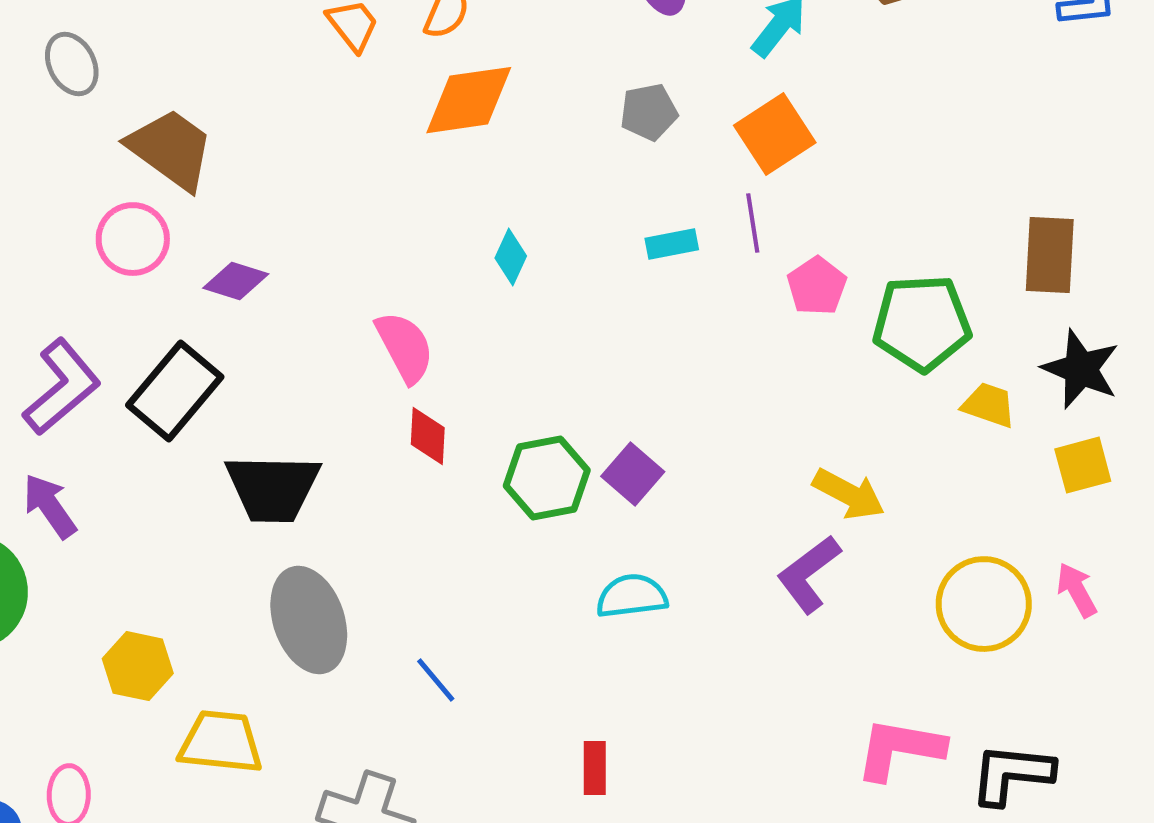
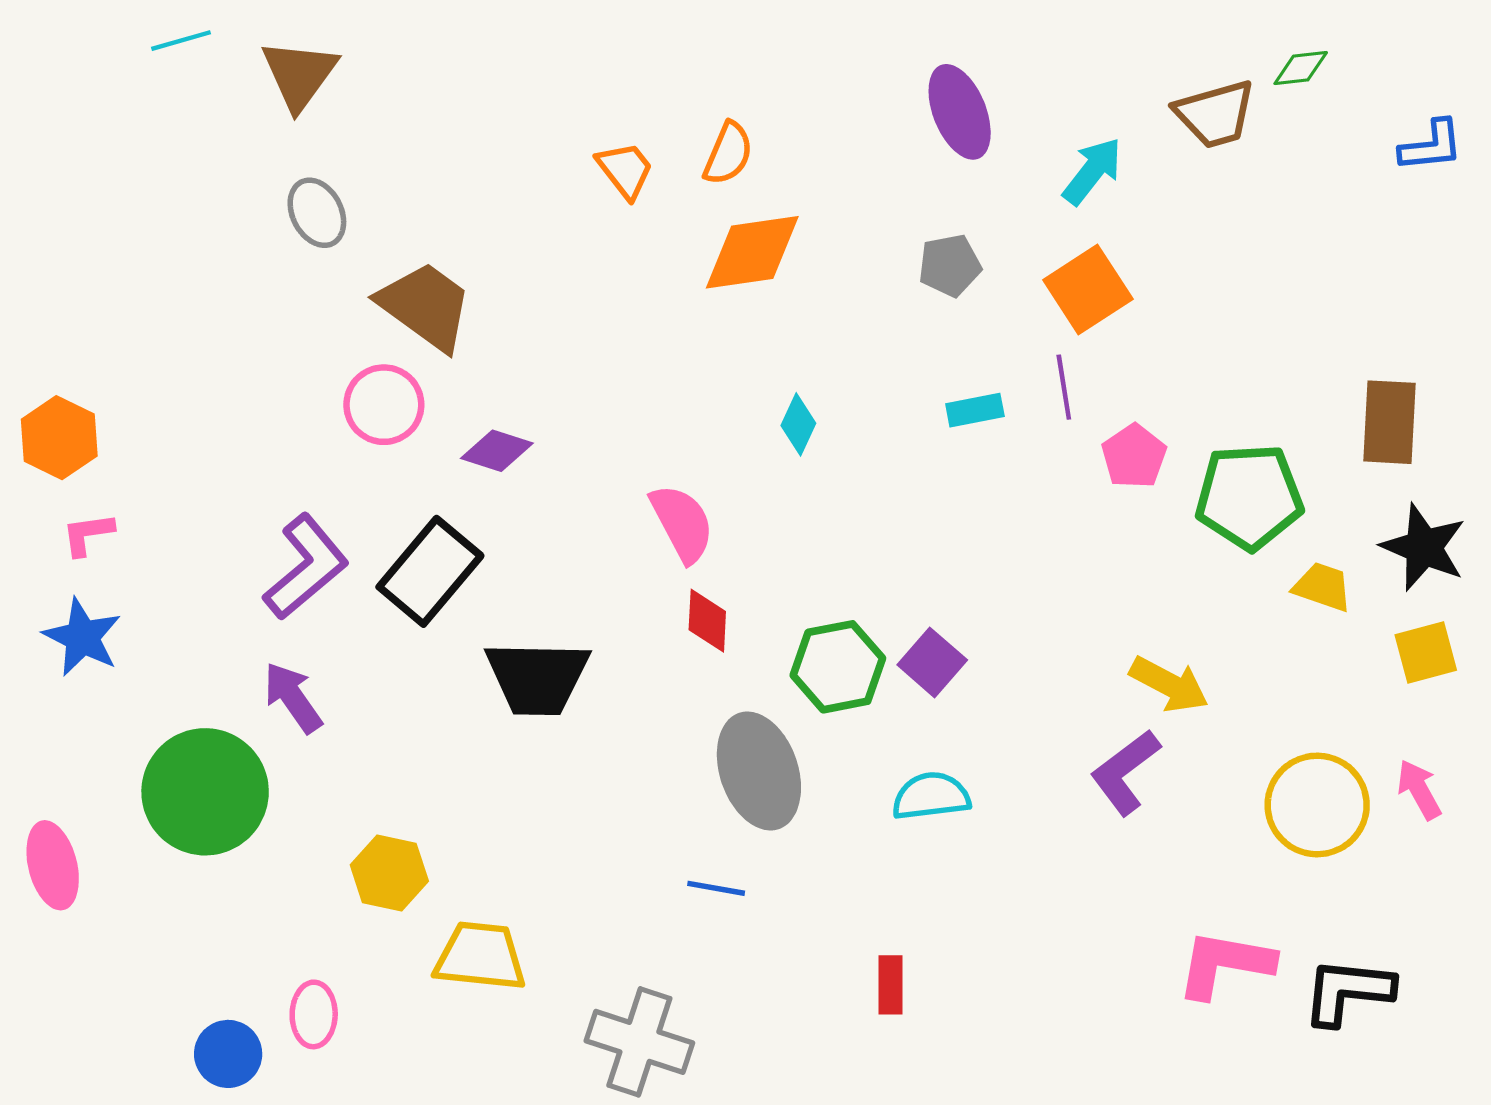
gray ellipse: (309, 620) -> (759, 771), moved
blue line: (436, 680) -> (716, 888), turned -40

